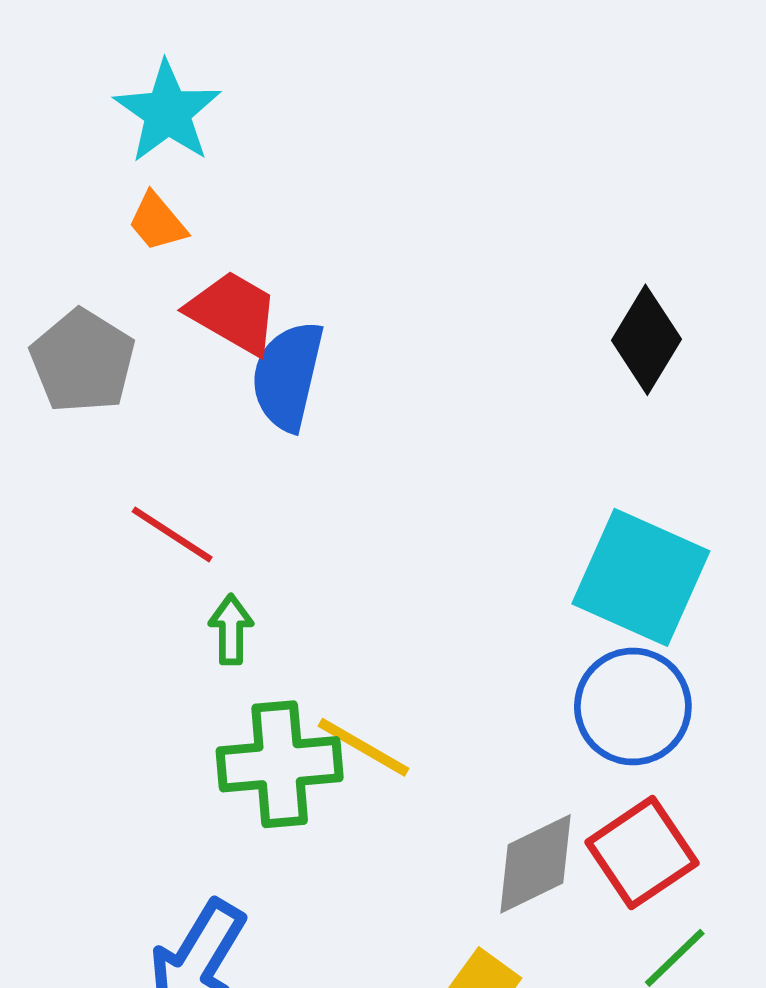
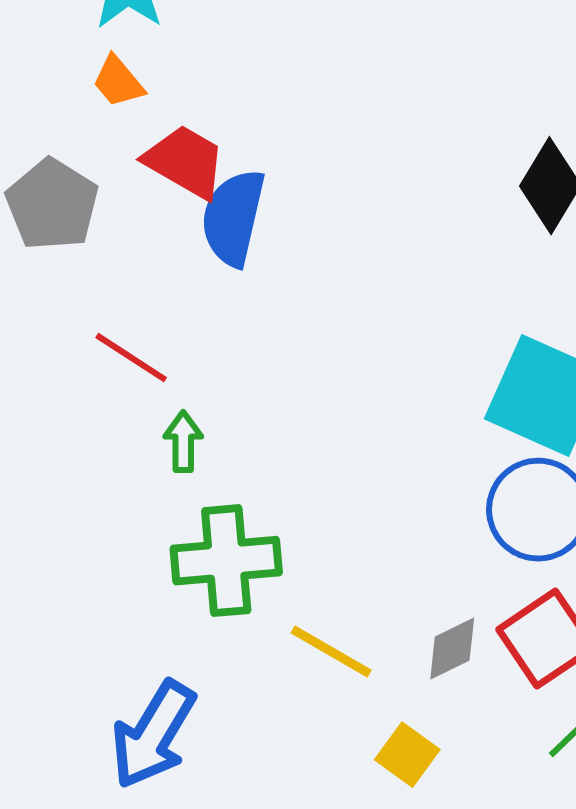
yellow line: (363, 747) -> (331, 652), moved
gray diamond: (536, 864) -> (452, 649), size x0.7

